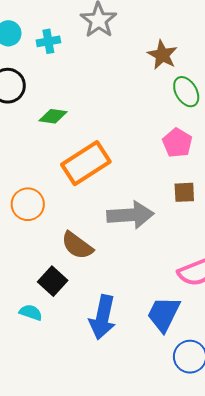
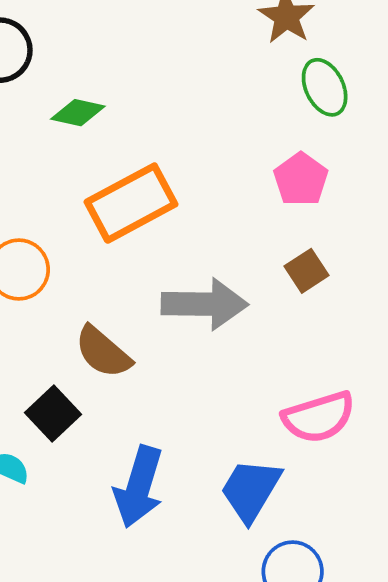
brown square: (184, 192) -> (306, 271), turned -35

